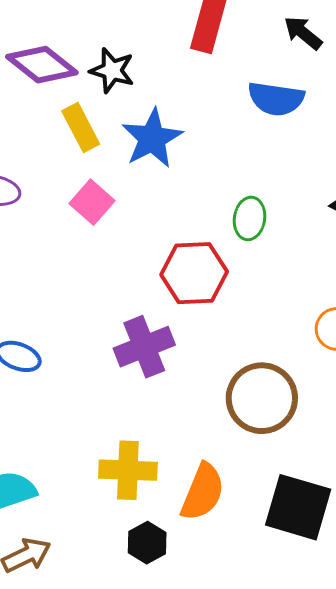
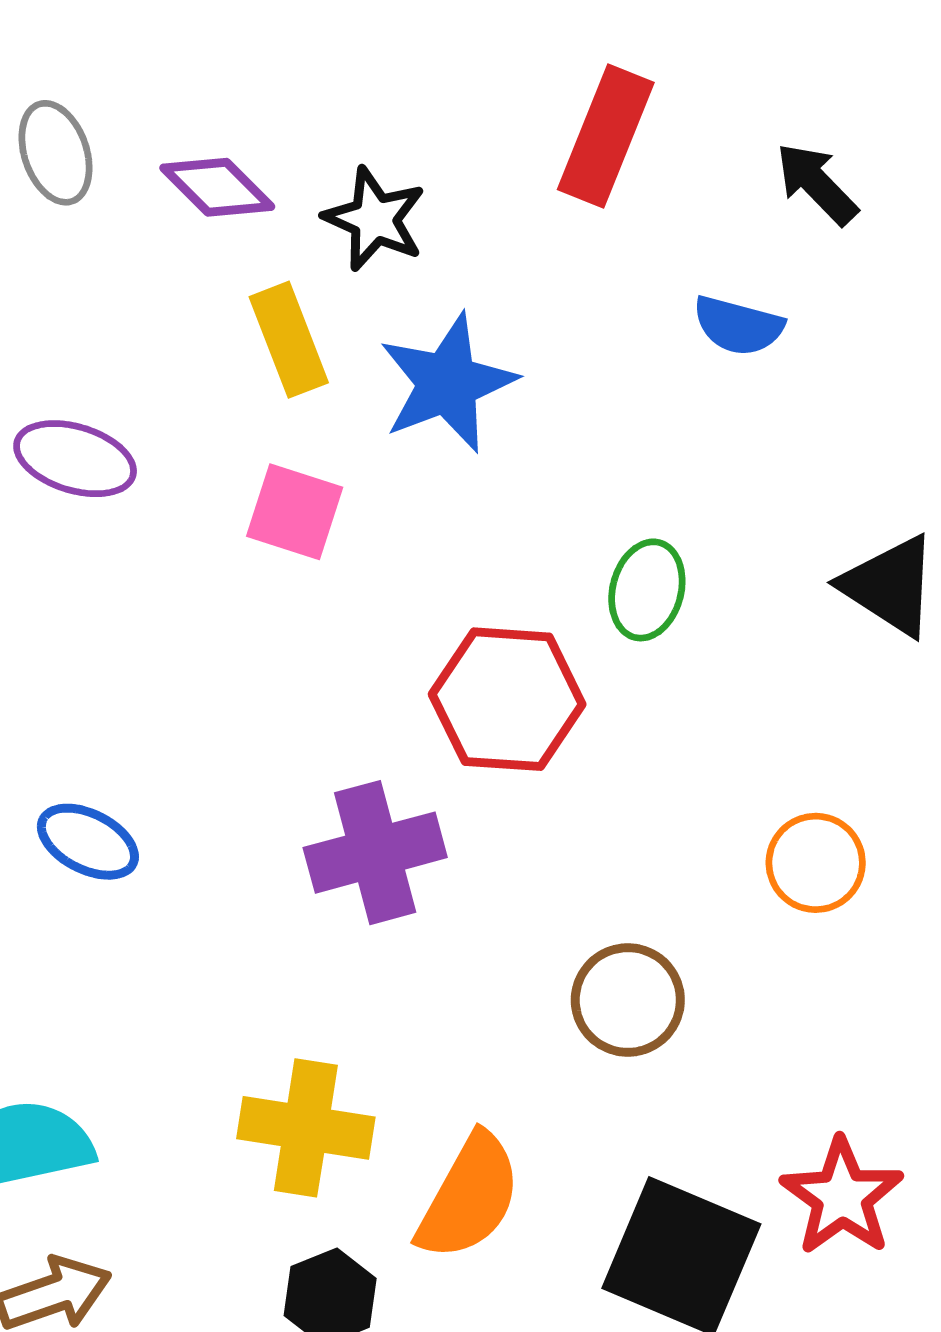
purple diamond: (42, 65) -> (217, 187), size x0.7
blue semicircle: (276, 99) -> (738, 326), size x0.7
pink square: (92, 202) -> (295, 512), turned -30
brown circle: (262, 398) -> (628, 1000), size x0.7

